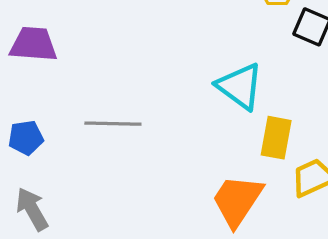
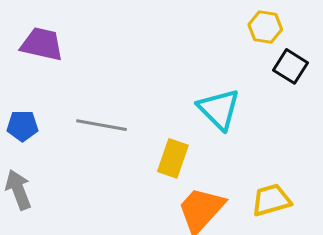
yellow rectangle: (276, 138) -> (173, 158), moved

